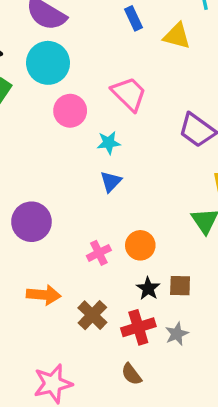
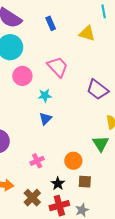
blue rectangle: (134, 18) -> (51, 23), moved
orange circle: (140, 245) -> (73, 161), moved
black star: (148, 288) -> (58, 184), moved

